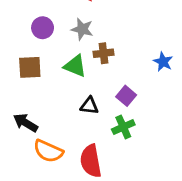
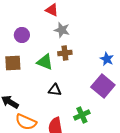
gray star: (82, 29) -> (62, 30), moved
purple square: (126, 96) -> (103, 86), moved, size x1.6
green cross: (123, 127) -> (82, 115), moved

